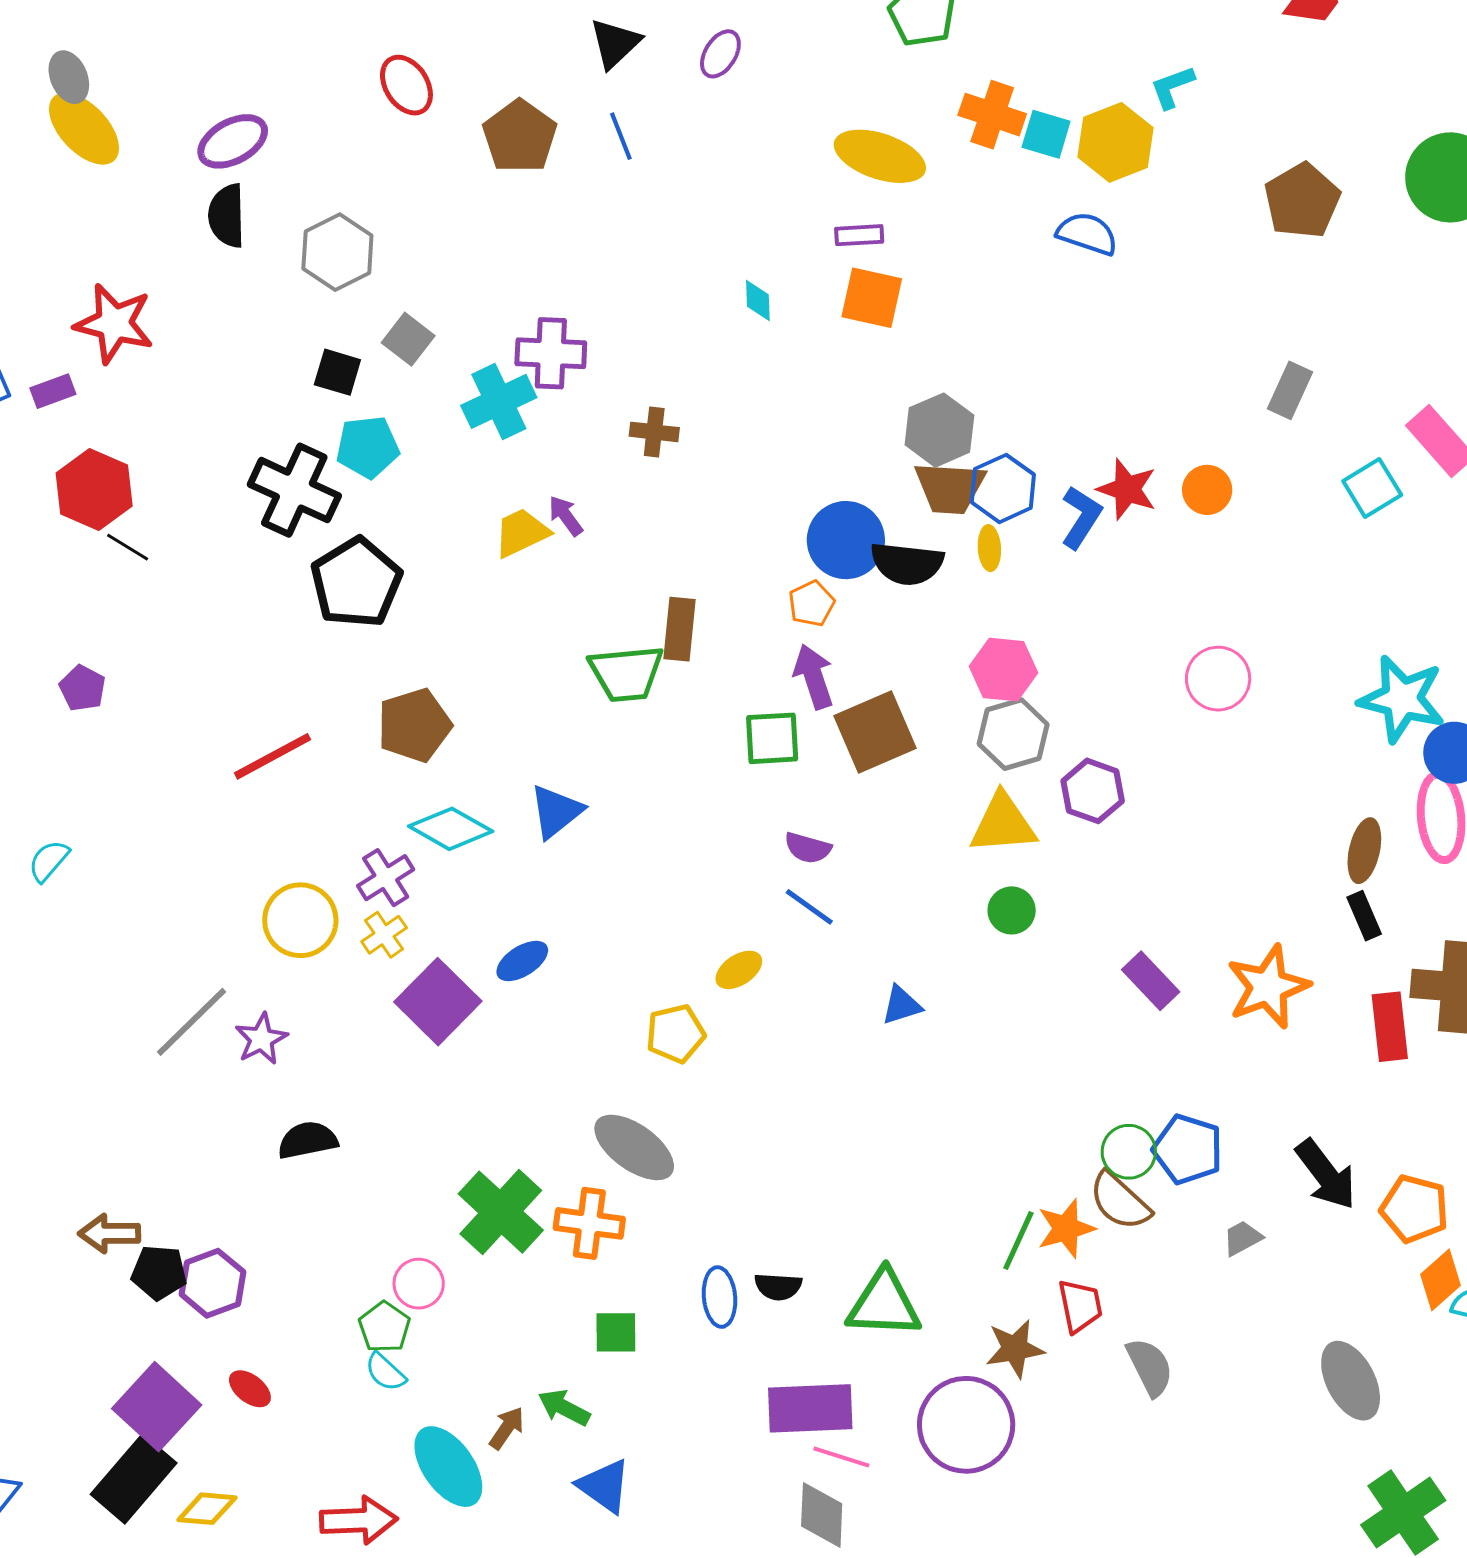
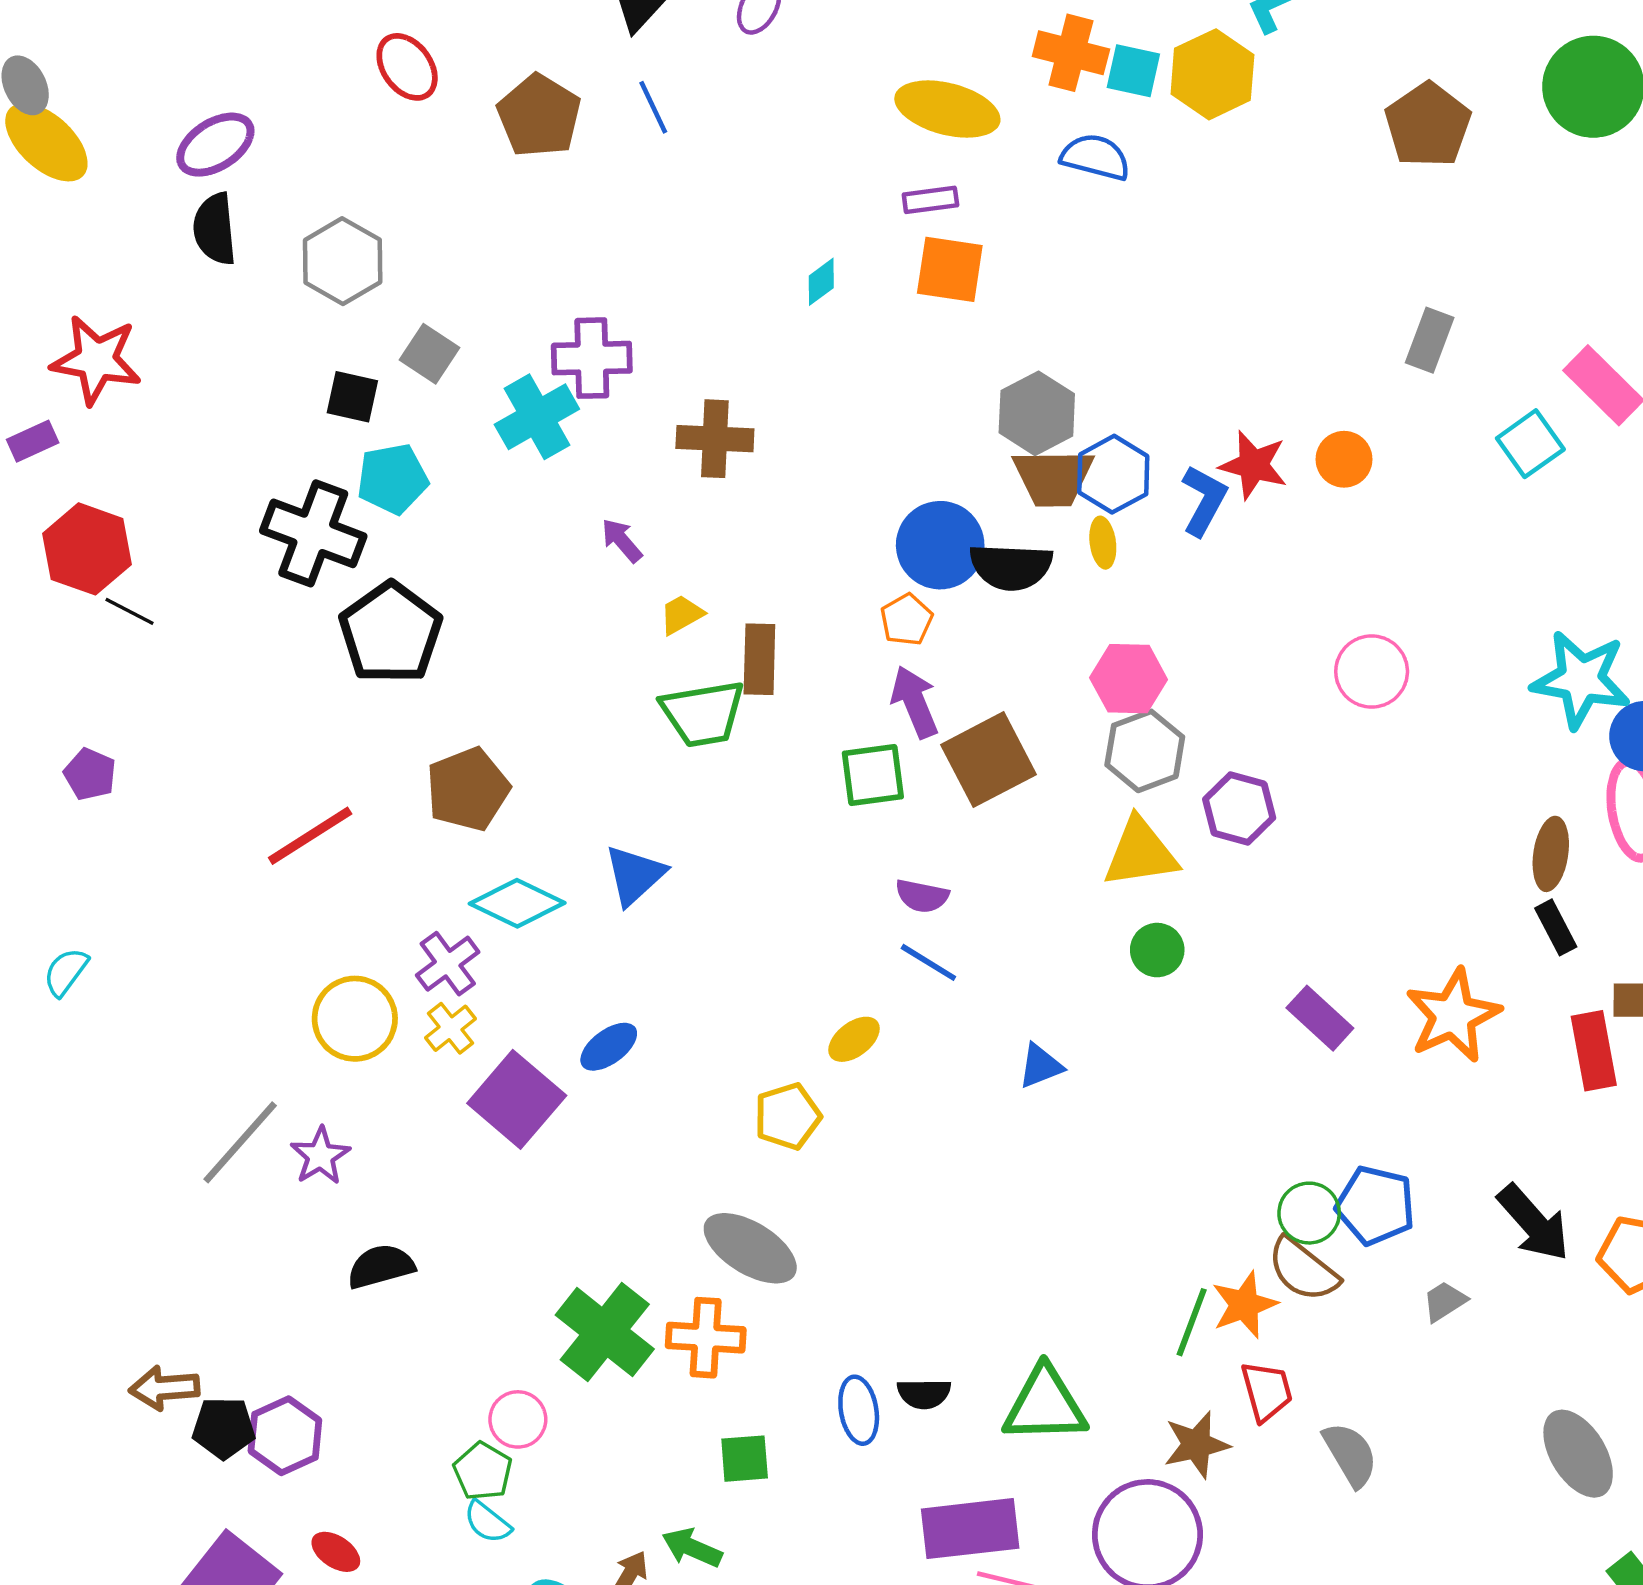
blue semicircle: (1087, 234) -> (1095, 157), moved
cyan diamond: (758, 301) -> (821, 282), turned 60
brown cross: (654, 432) -> (715, 439), size x1.4
yellow trapezoid: (521, 533) -> (681, 615), moved, size x0.7

